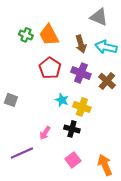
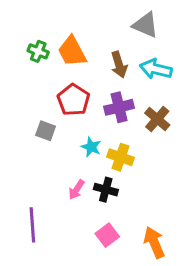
purple cross: (81, 73) -> (119, 107), turned -36
gray square: (11, 100) -> (46, 131), moved
pink arrow: (45, 133) -> (76, 190), moved
purple line: (22, 153) -> (32, 225), turned -70

